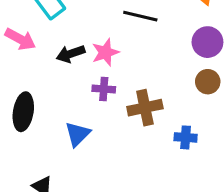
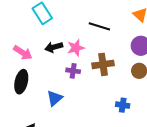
pink arrow: (20, 39) -> (23, 53), moved
brown cross: (145, 108) -> (103, 64), moved

